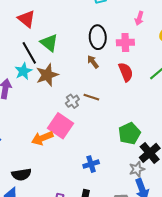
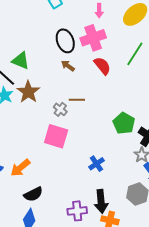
pink cross: (125, 43) -> (93, 38), size x1.4
orange arrow: (42, 138) -> (20, 168), moved

